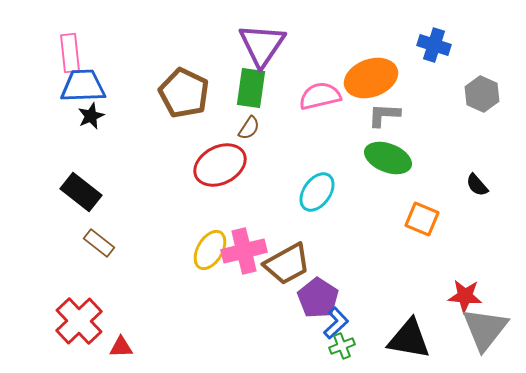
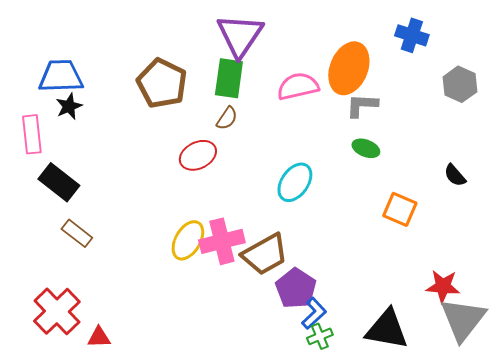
pink rectangle: (70, 53) -> (32, 134), moved
orange ellipse: (371, 78) -> (349, 68), turned -48
green ellipse: (388, 158) -> (366, 148), size x0.6
red ellipse: (220, 165) -> (198, 155), size x0.7

